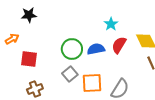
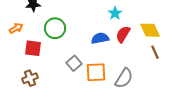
green circle: (72, 49) -> (55, 28), moved
brown cross: (35, 89) -> (30, 78), moved

